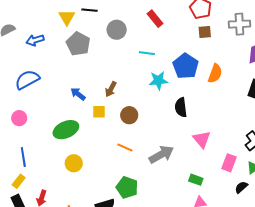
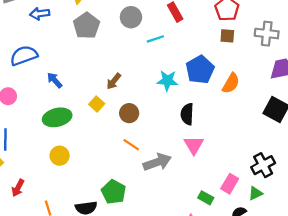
cyan line: (147, 53) -> (155, 39), moved, turned -35
blue arrow: (78, 94) -> (55, 80), moved
yellow square: (99, 112) -> (97, 104), turned 32
pink triangle: (202, 139) -> (194, 145), moved
orange line: (125, 147) -> (131, 145), moved
green rectangle: (196, 180) -> (206, 198), moved

